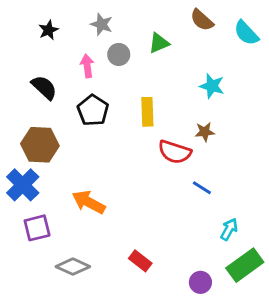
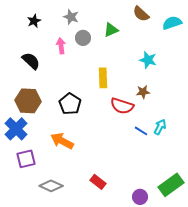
cyan semicircle: (246, 33) -> (172, 23), turned 114
black pentagon: (93, 110) -> (70, 104), moved
cyan arrow: (229, 229) -> (160, 127), moved

